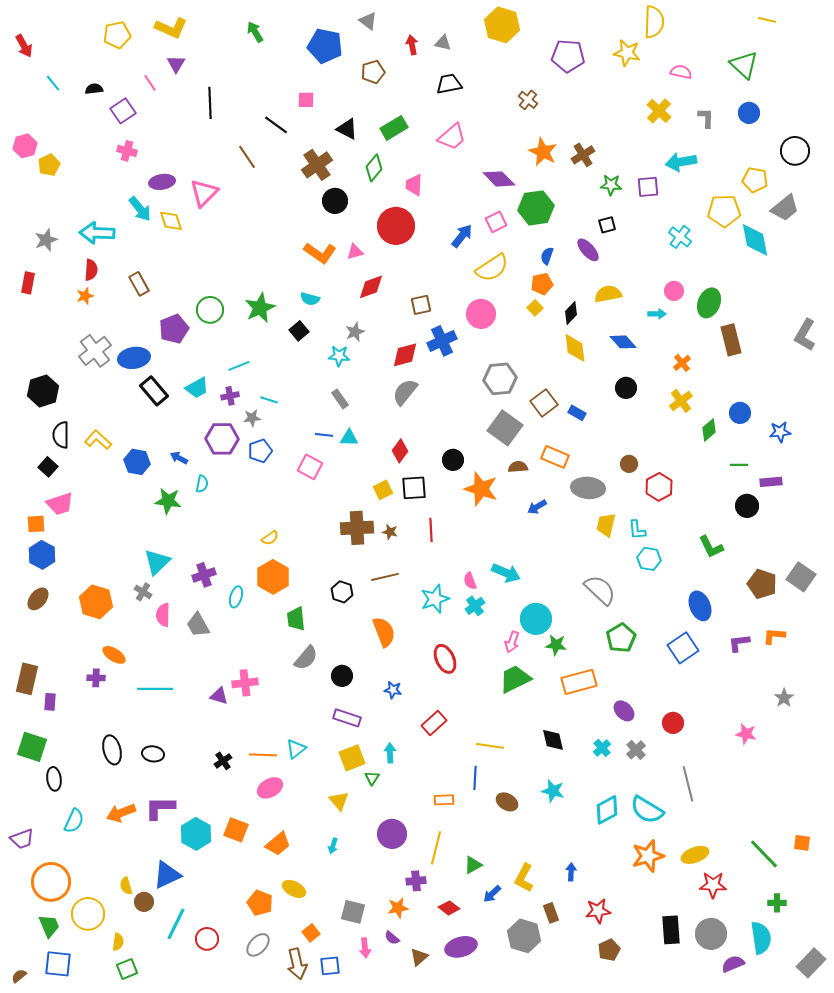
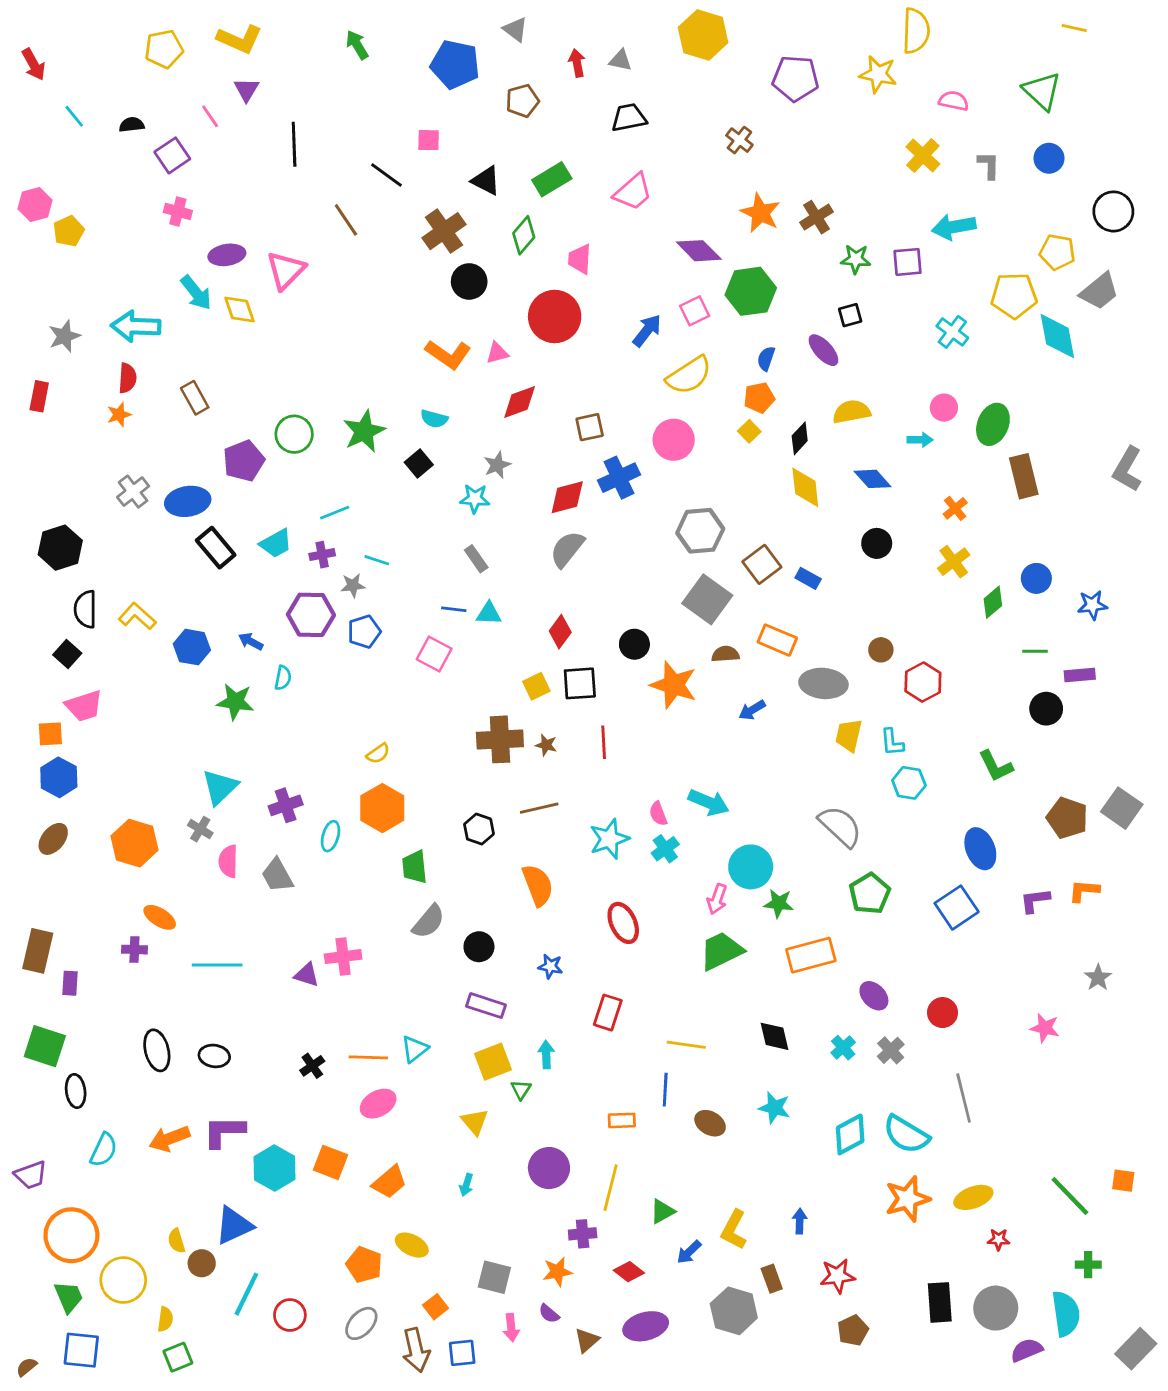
gray cross: (95, 351) -> (133, 492), size x0.7
red rectangle: (434, 723) -> (608, 1013), turned -30
red star: (713, 885) -> (999, 1239), size x0.6

